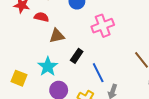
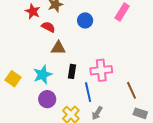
pink cross: (103, 26) -> (101, 70), moved
black rectangle: (77, 56) -> (72, 71), turned -40

